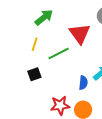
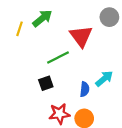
yellow line: (35, 44) -> (20, 29), moved
black square: (34, 74) -> (46, 83), moved

